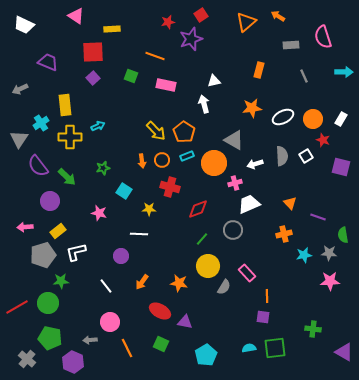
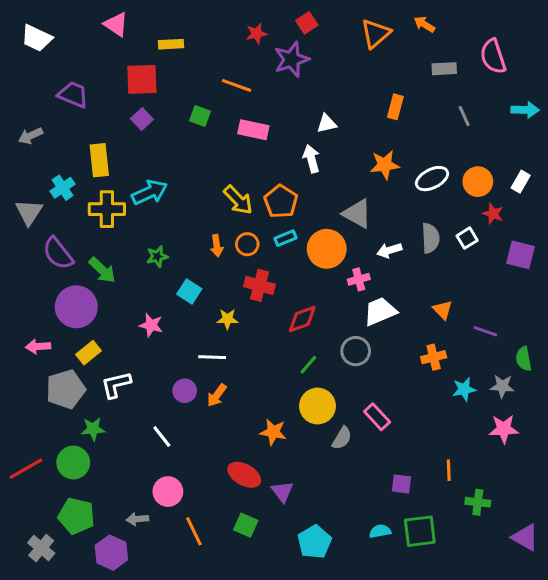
cyan arrow: (98, 126) -> (150, 192), size x1.6
purple circle: (50, 201) -> (76, 307), size x1.4
orange arrow: (142, 282) -> (217, 395), moved
orange line: (267, 296) -> (449, 470), moved
purple triangle: (185, 322) -> (282, 492), turned 42

